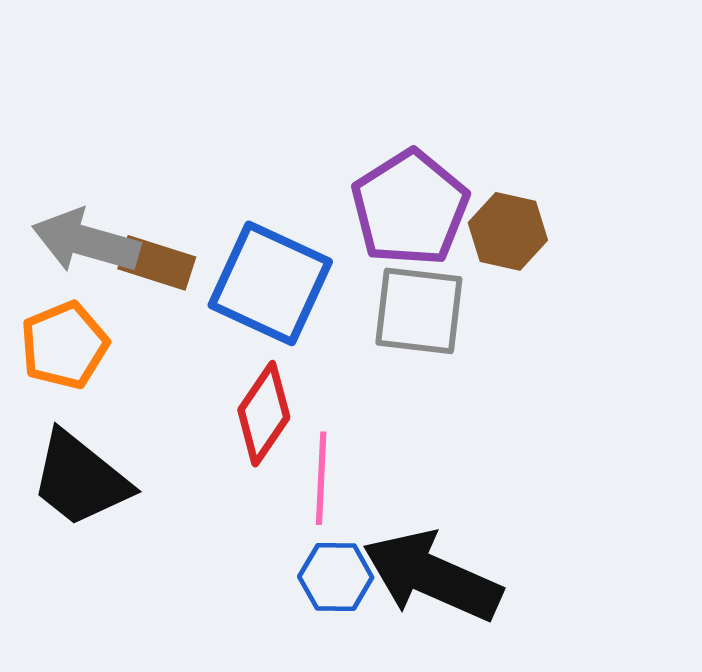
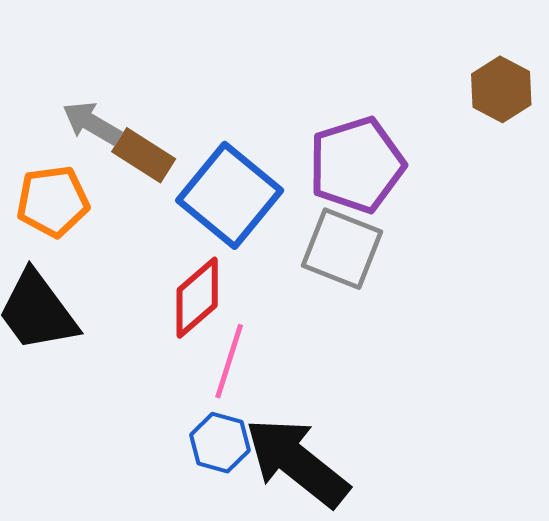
brown hexagon: (508, 231) -> (501, 89), moved
gray arrow: (86, 241) -> (92, 123), size x0.7

